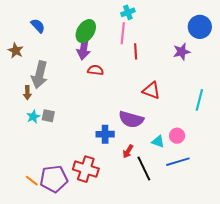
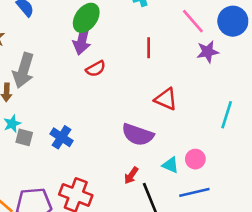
pink line: (123, 33) -> (193, 21), moved, turned -50
red semicircle: (96, 70) -> (96, 69), turned 140
gray square: (48, 116) -> (24, 137), moved
blue cross: (105, 134) -> (62, 137), moved, turned 30

